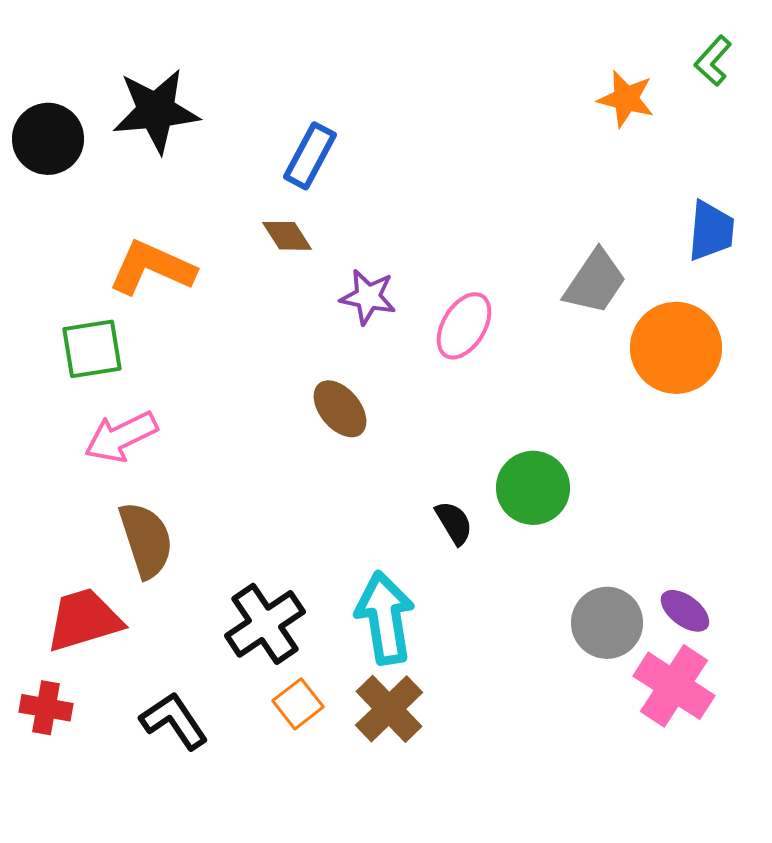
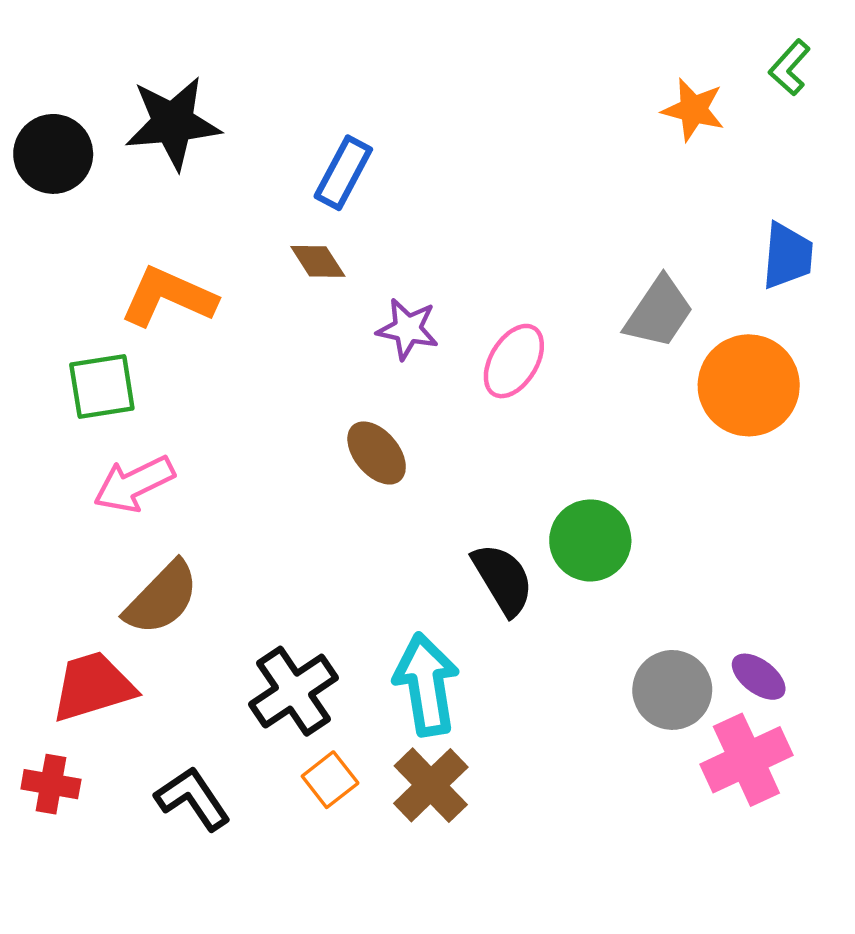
black semicircle: (454, 523) -> (503, 579), size x1.5
brown semicircle: (146, 540) -> (162, 598), turned 62
pink cross: (674, 686) -> (746, 760), turned 32

